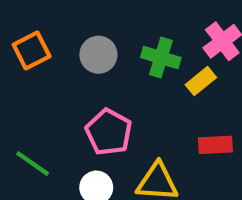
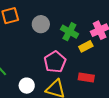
pink pentagon: (109, 132) -> (55, 62), moved

